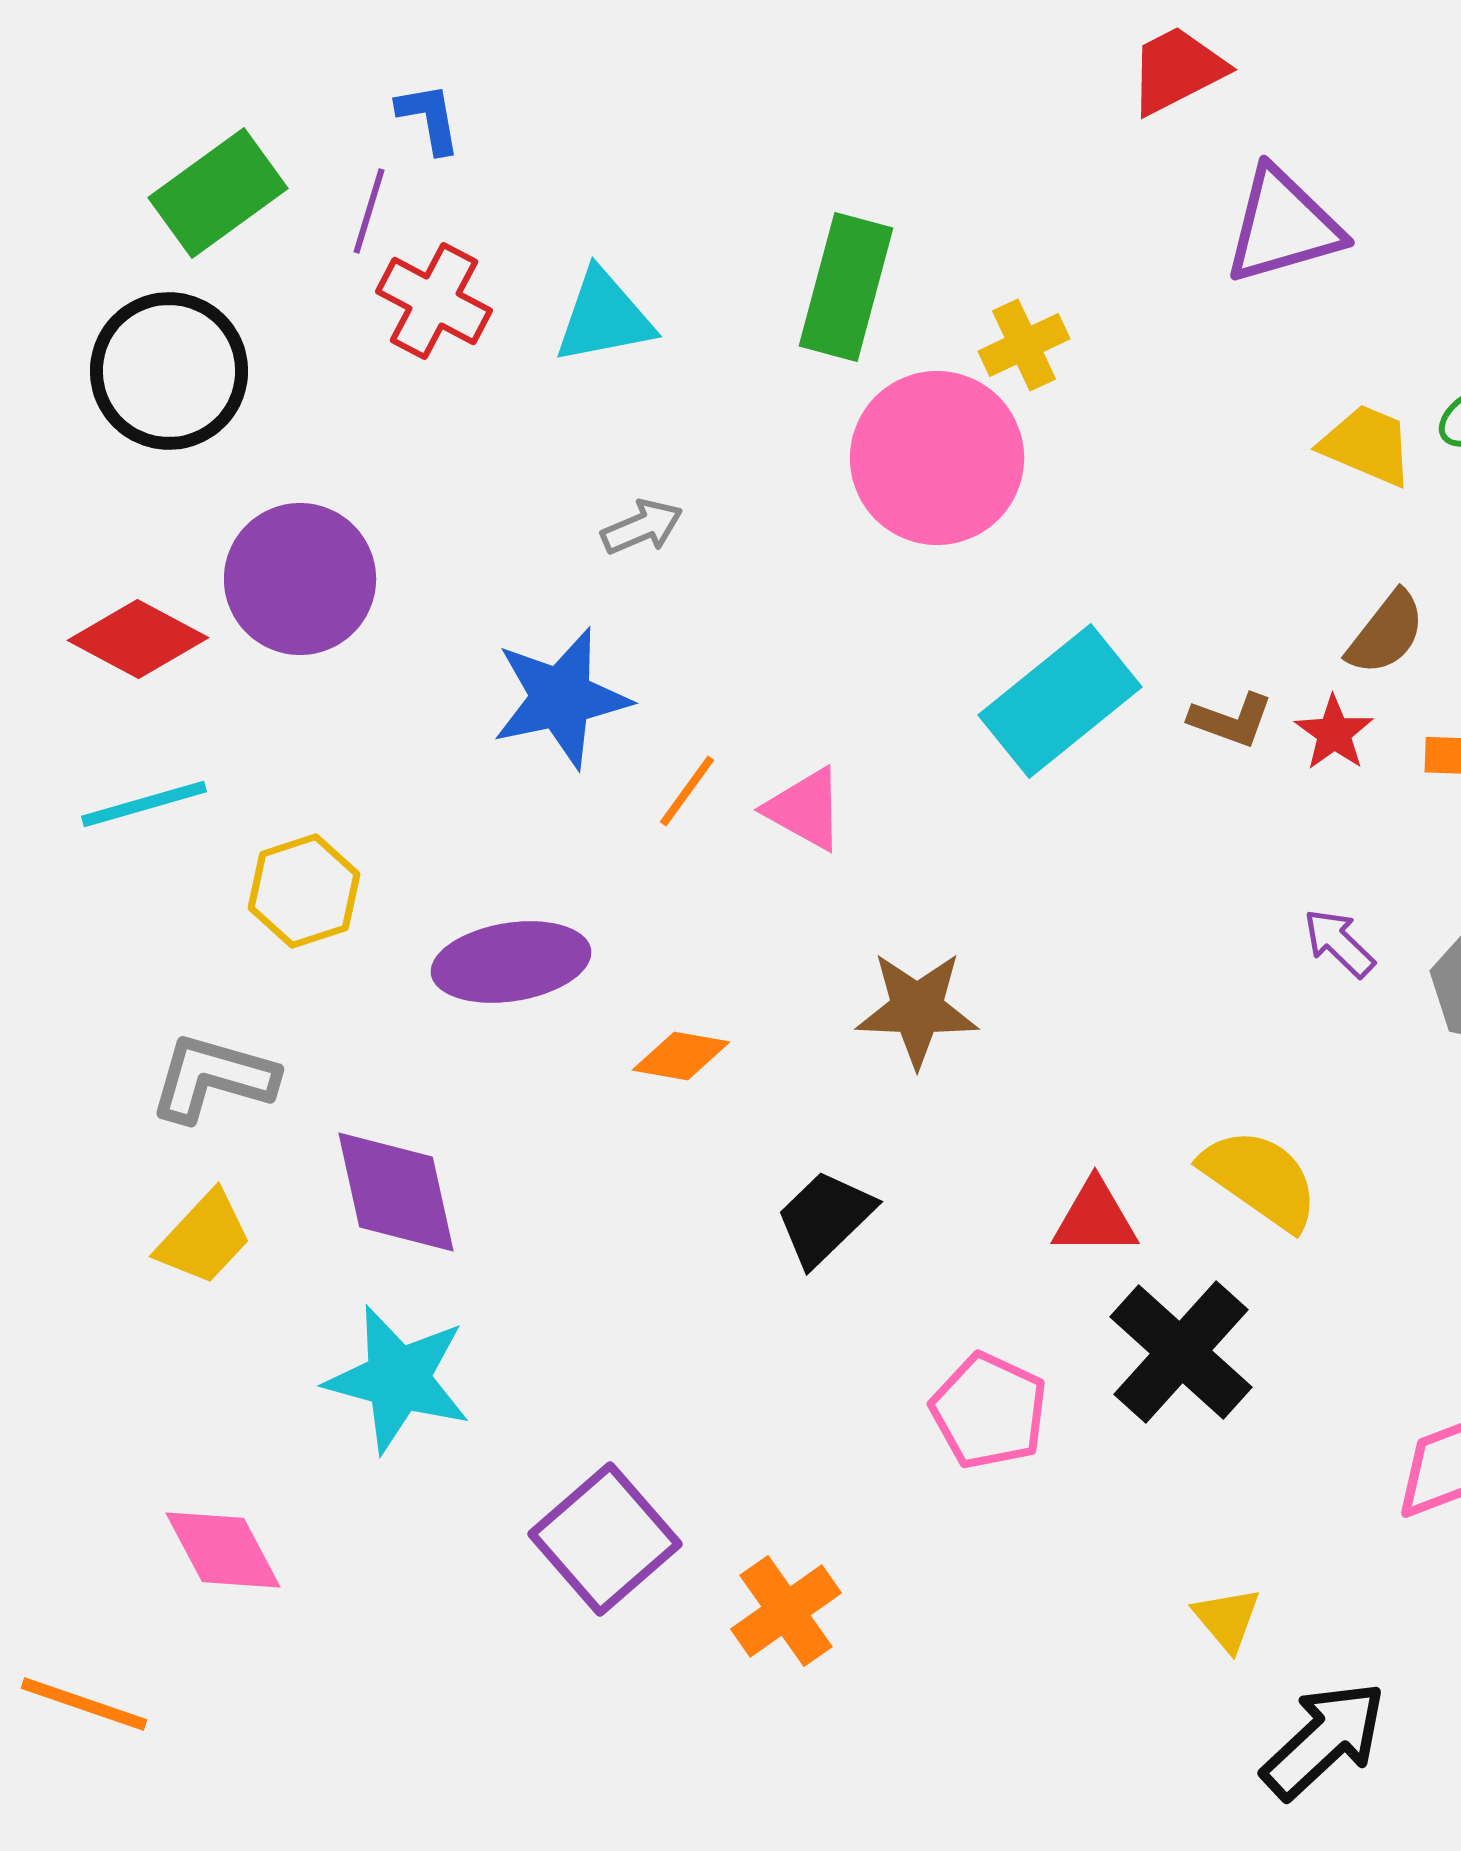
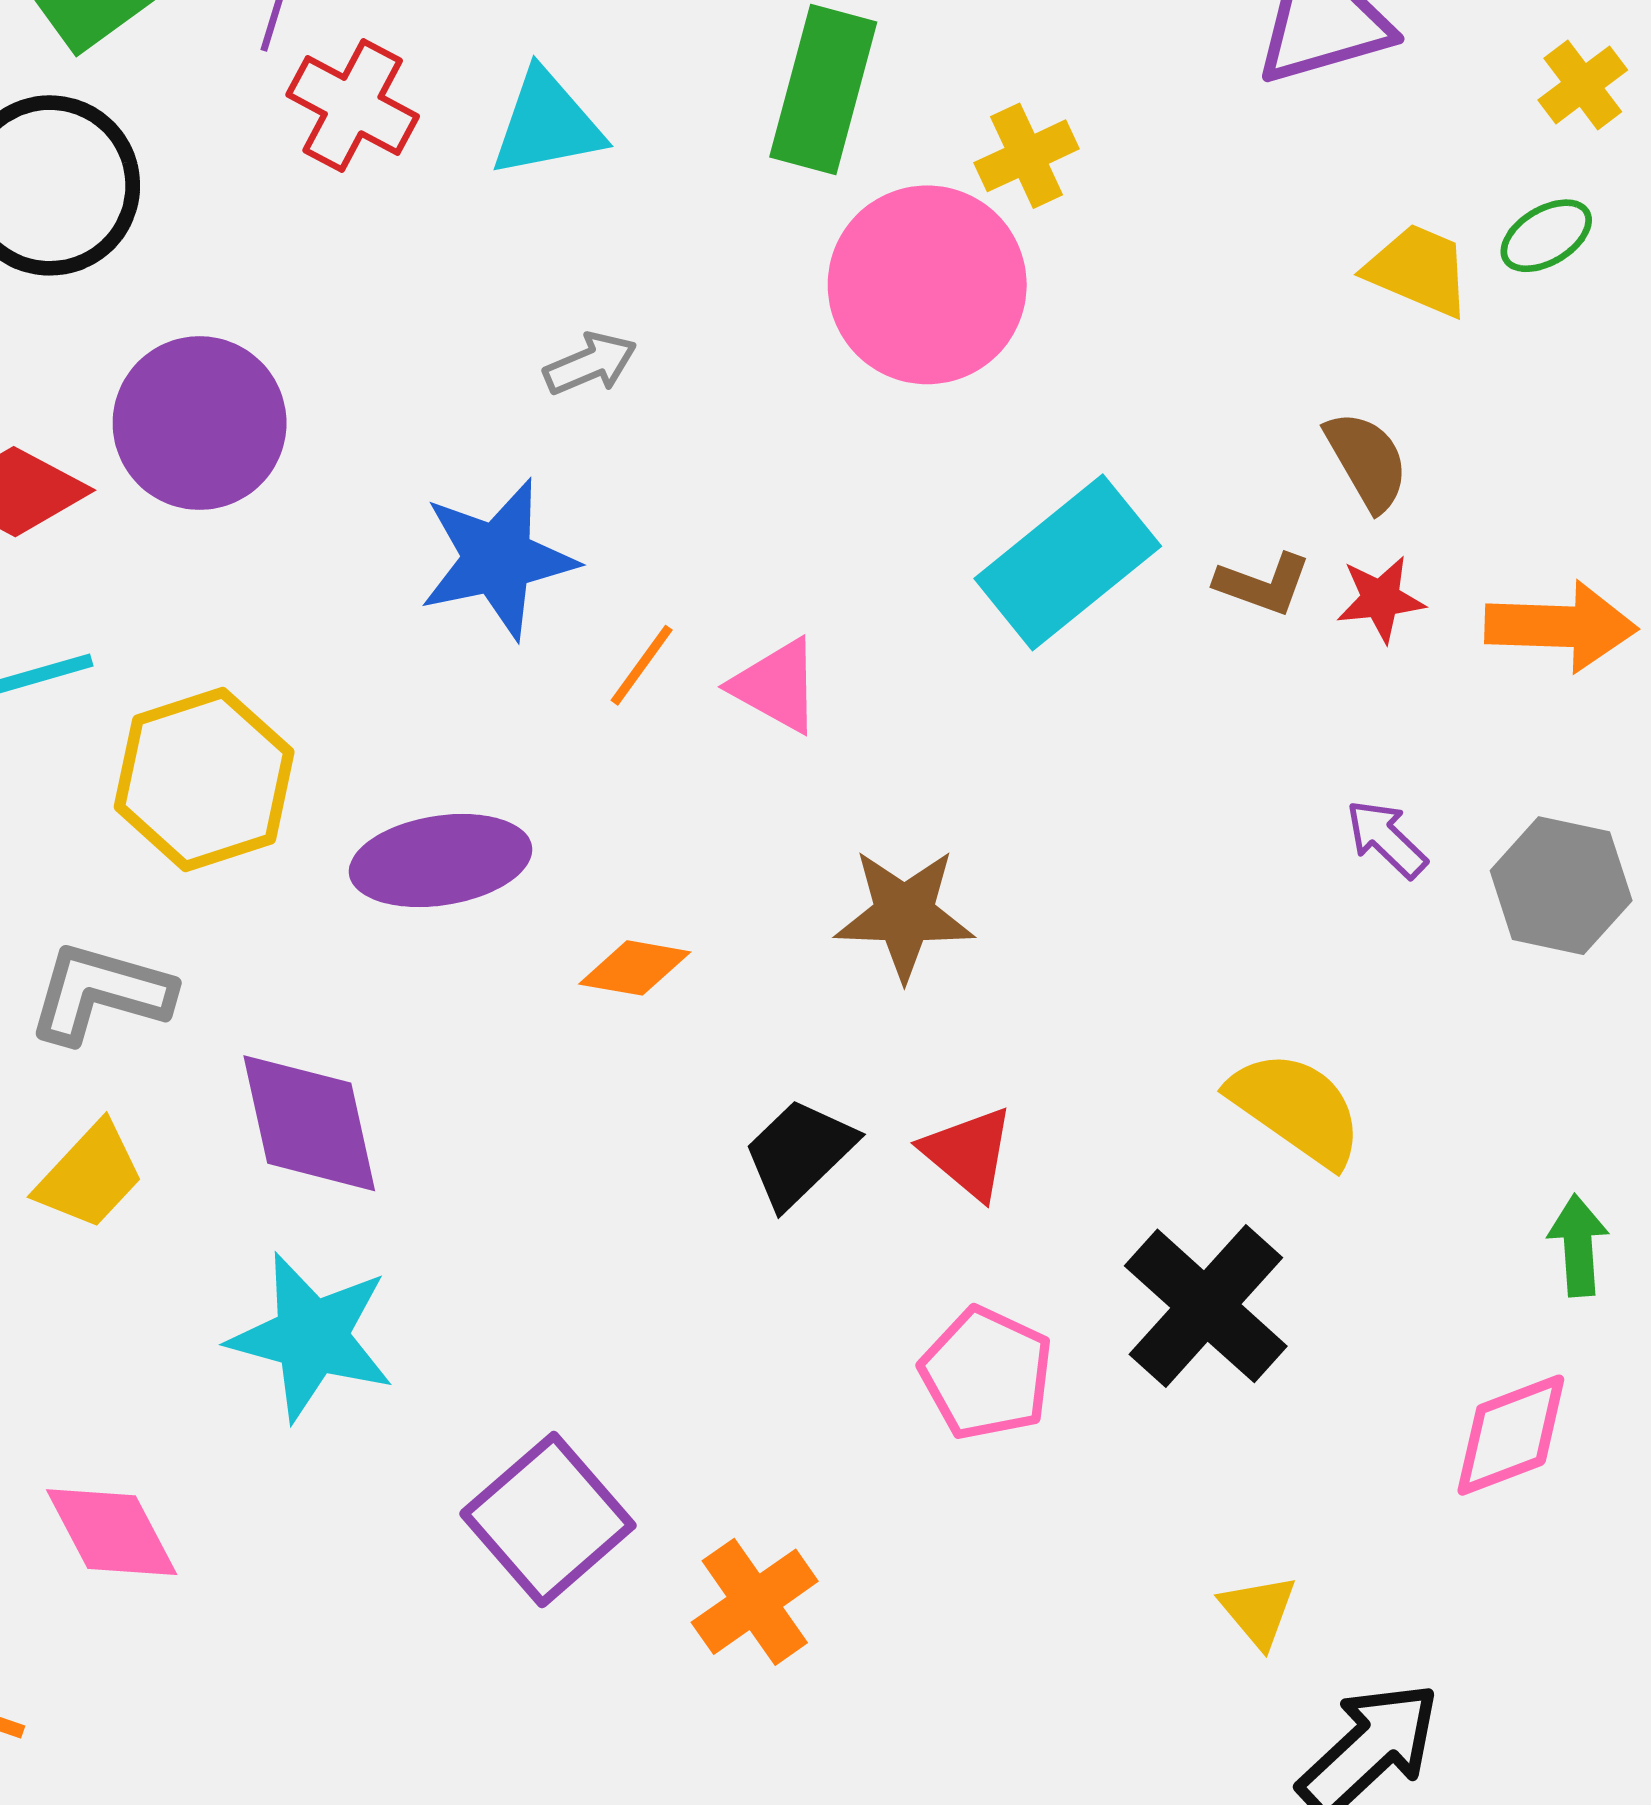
brown semicircle: (1386, 633) -> (1367, 461), moved, turned -68
red star: (1334, 733) -> (1381, 599), turned 30
yellow hexagon: (304, 891) -> (204, 779), size x1.4
red triangle: (1095, 1218) -> (968, 1153), moved, turned 40

